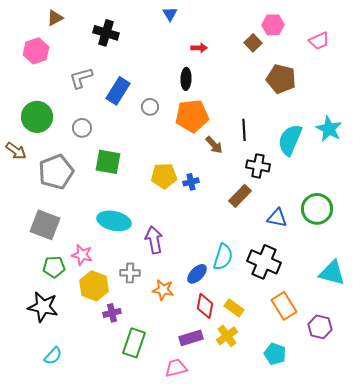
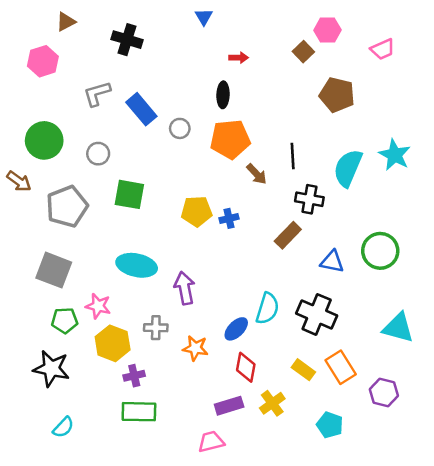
blue rectangle: (118, 91) -> (141, 109), turned -72
yellow rectangle: (234, 308) -> (303, 370), moved
green rectangle: (134, 343) -> (139, 412), moved, turned 72

